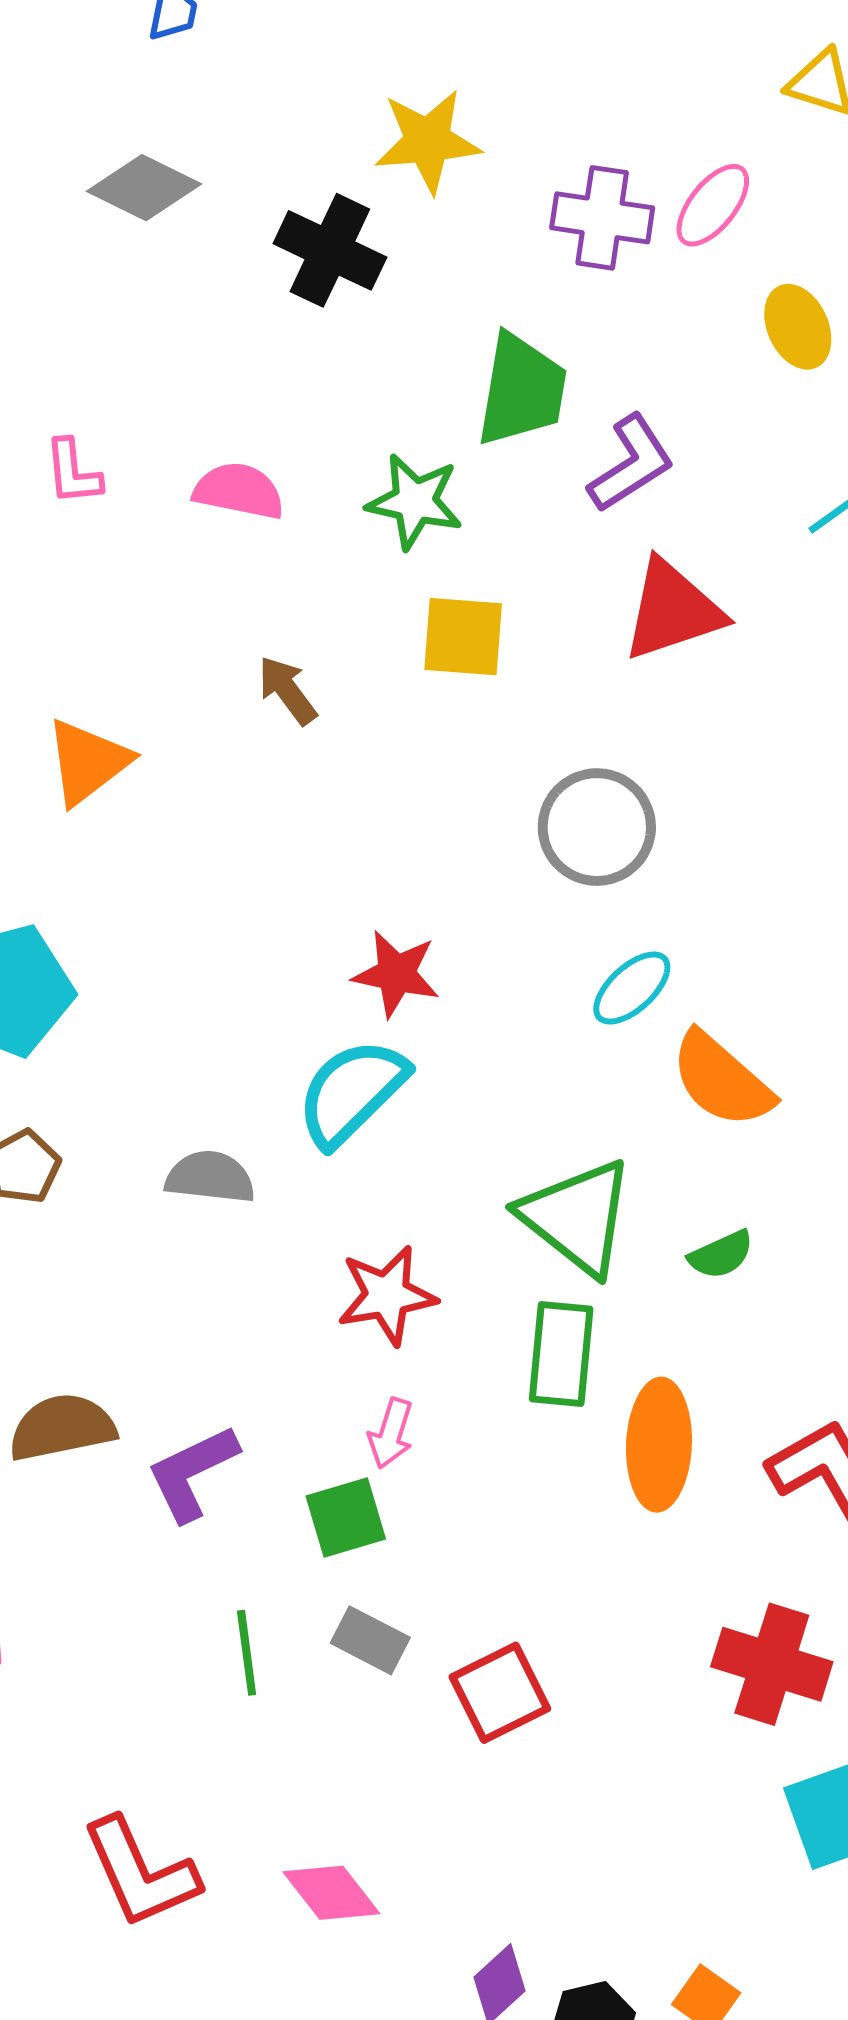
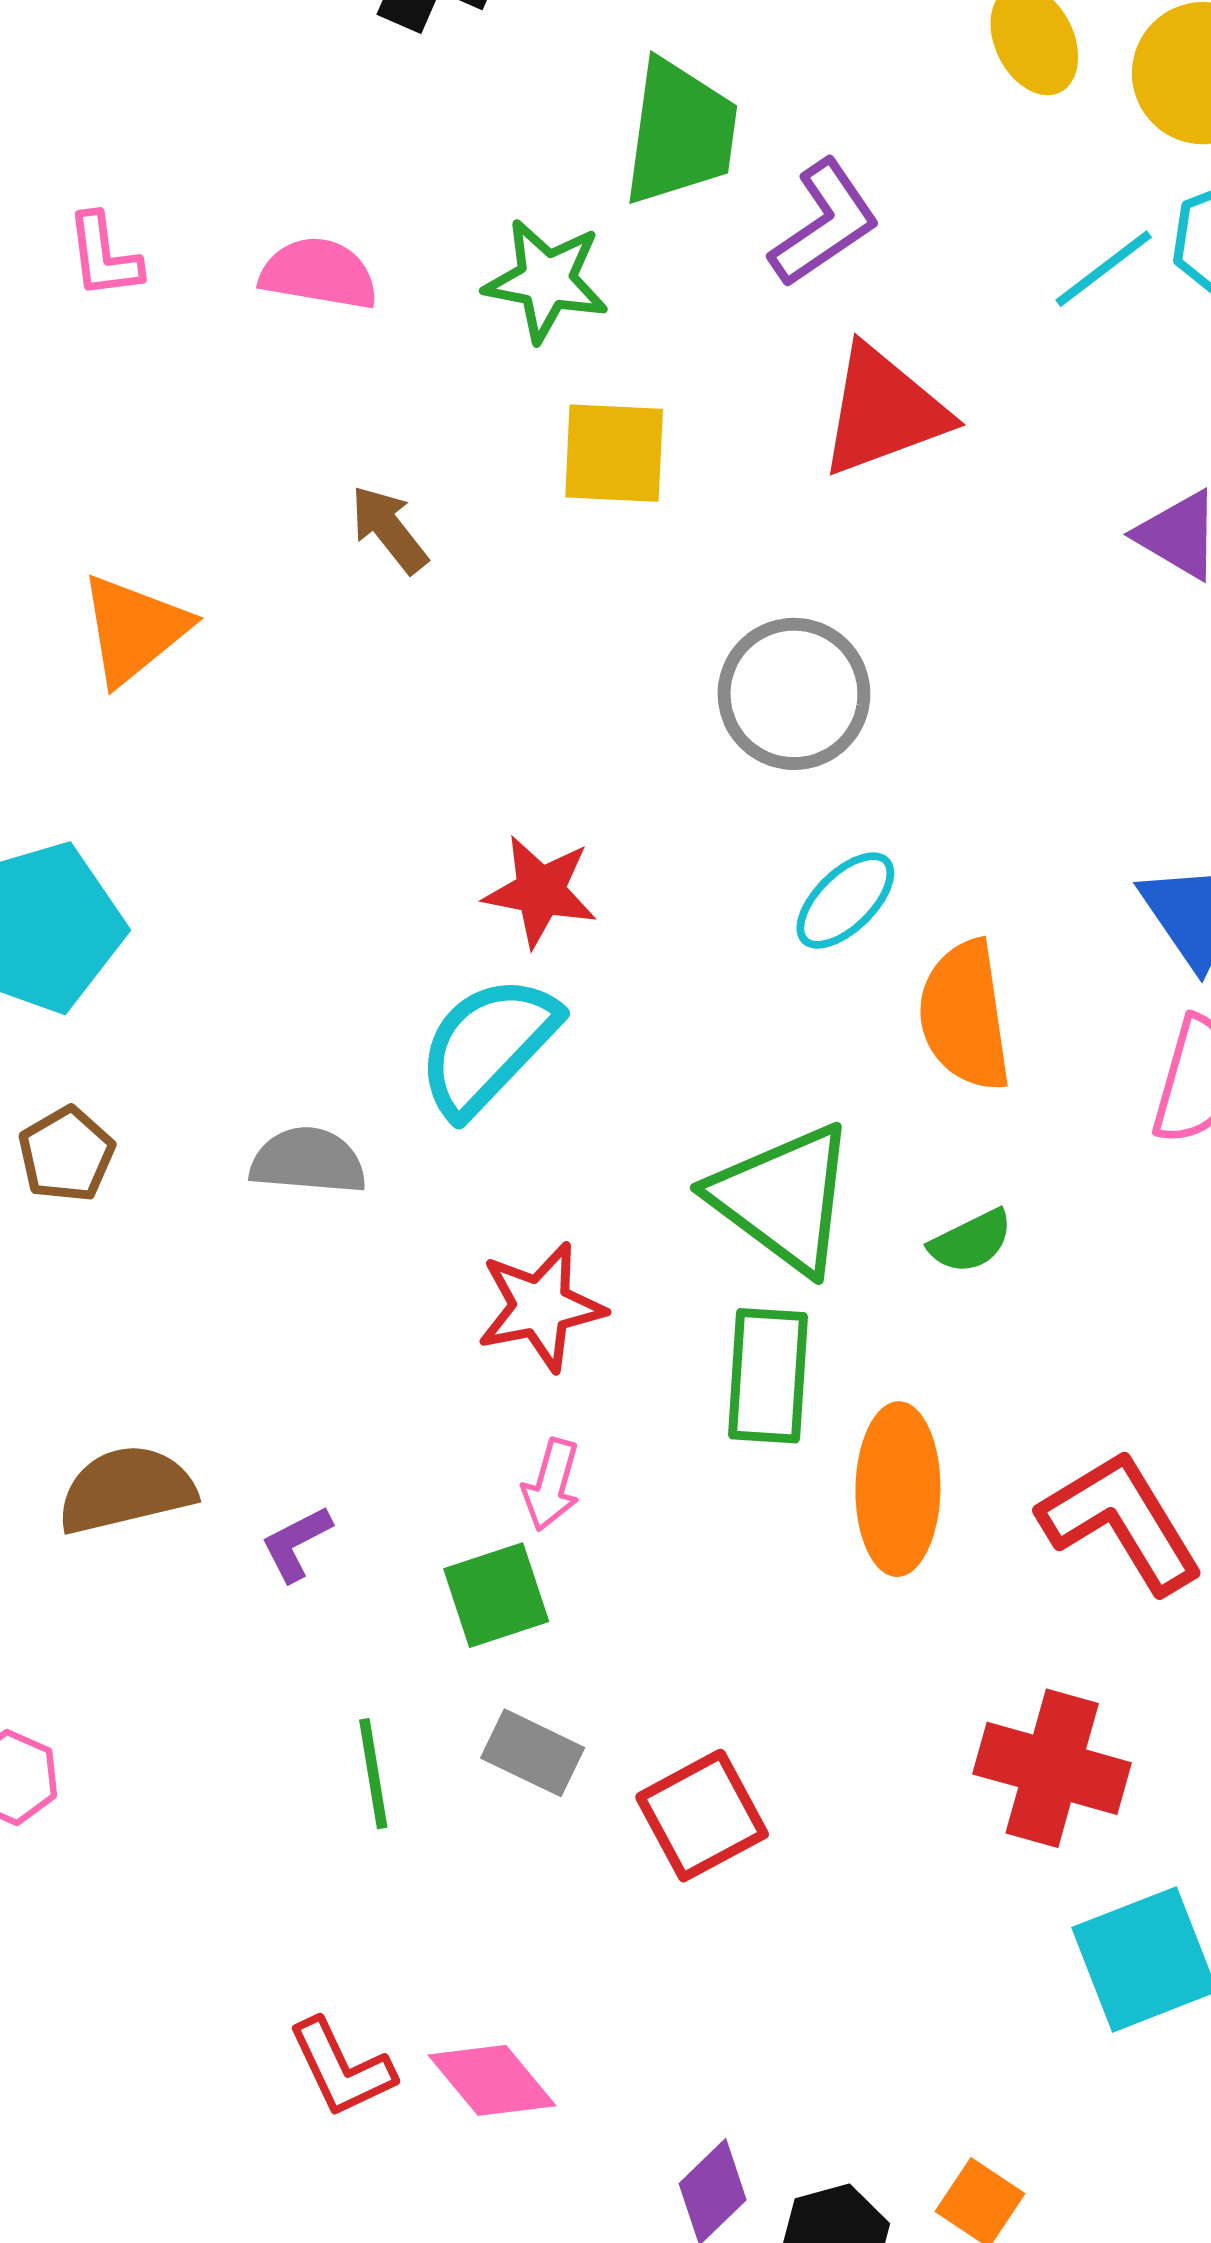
orange semicircle: (722, 1080) -> (965, 1016), turned 42
purple L-shape: (192, 1473) -> (296, 1543), size x0.6
red L-shape: (140, 1873) -> (341, 2068), moved, size x0.7

